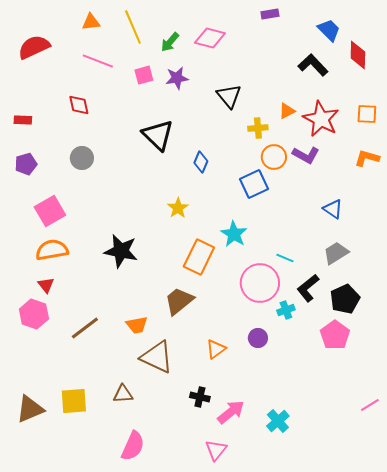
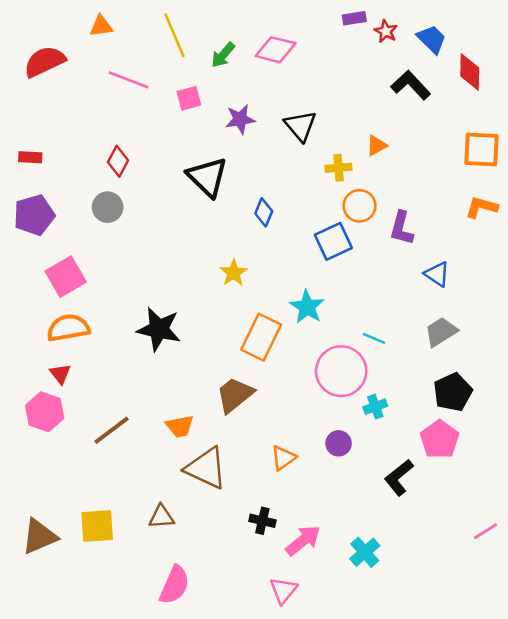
orange triangle: (91, 22) -> (101, 26), moved
purple star: (177, 78) -> (240, 119), moved
red diamond: (79, 105) -> (118, 161), moved, turned 40
orange square: (367, 114) -> (482, 149), size x1.4
red star: (321, 119) -> (386, 31), moved, size x0.5
purple L-shape: (306, 155) -> (402, 228), moved, turned 76
purple pentagon: (26, 164) -> (34, 215), size x1.4
black L-shape: (308, 288) -> (399, 477), moved

